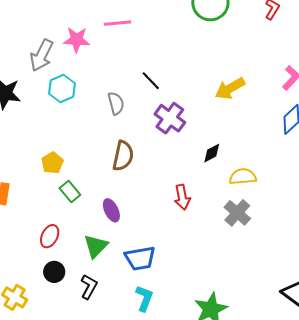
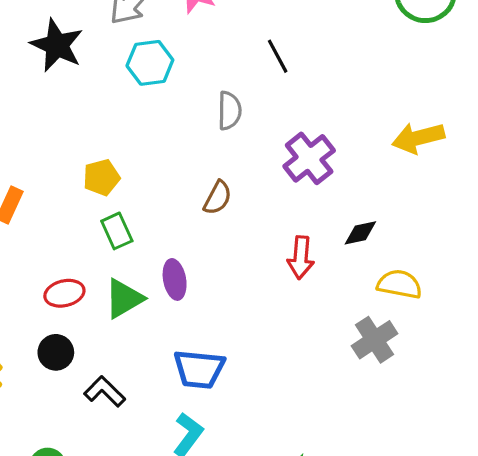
black line: (151, 81) -> (278, 56), moved
brown semicircle: (123, 156) -> (218, 198), size x0.7
red arrow: (182, 197) -> (301, 258), moved
red ellipse: (50, 236) -> (64, 293), turned 35
green triangle: (96, 246) -> (124, 299), moved
black L-shape: (89, 287) -> (105, 391), turned -90

